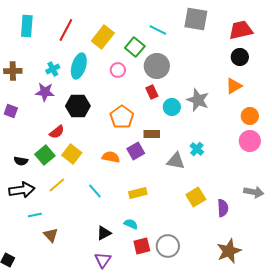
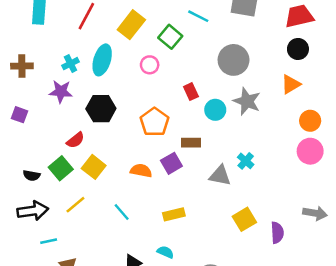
gray circle: (157, 66) -> (234, 60), moved

